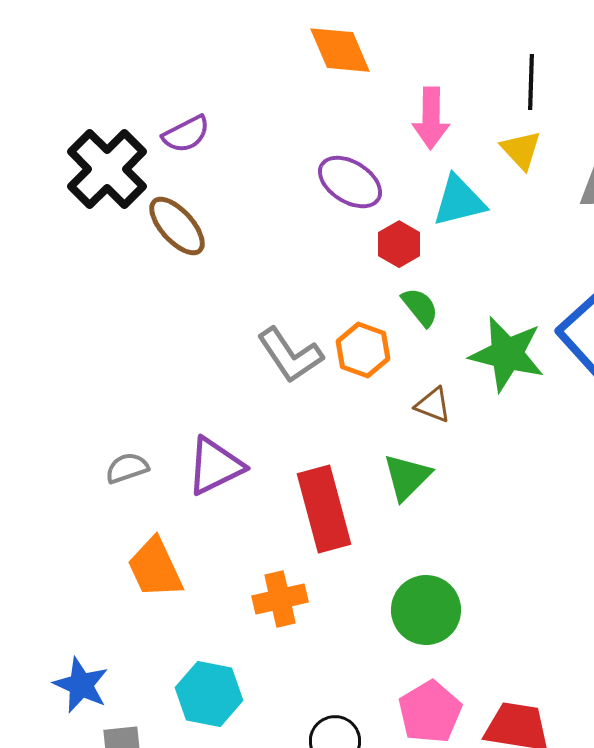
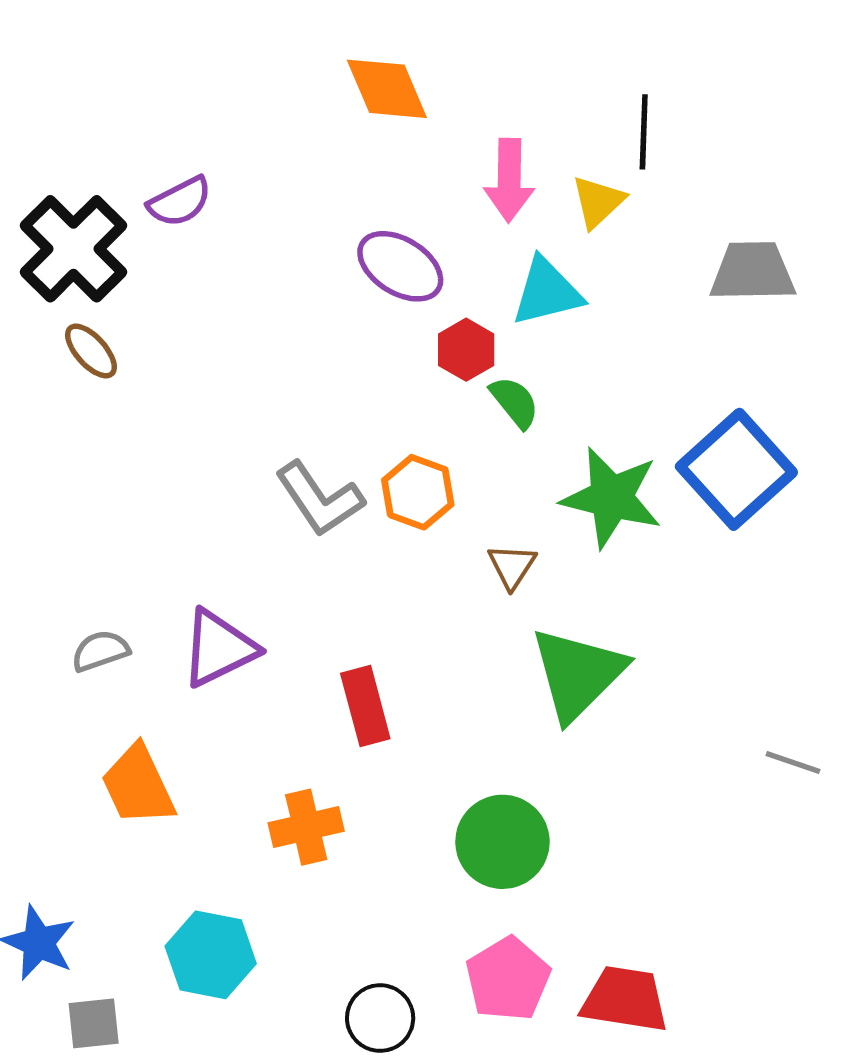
yellow triangle: (521, 150) -> (598, 202), moved, turned 30
brown ellipse: (177, 226) -> (91, 351), moved, size x0.7
green semicircle: (420, 307) -> (515, 402), moved
brown triangle: (433, 405) -> (512, 566), turned 42
green triangle: (407, 477) -> (578, 674), moved, size x1.5
red rectangle: (324, 509) -> (365, 706), size x0.7

